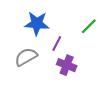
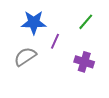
purple cross: (67, 65) -> (84, 62), moved

